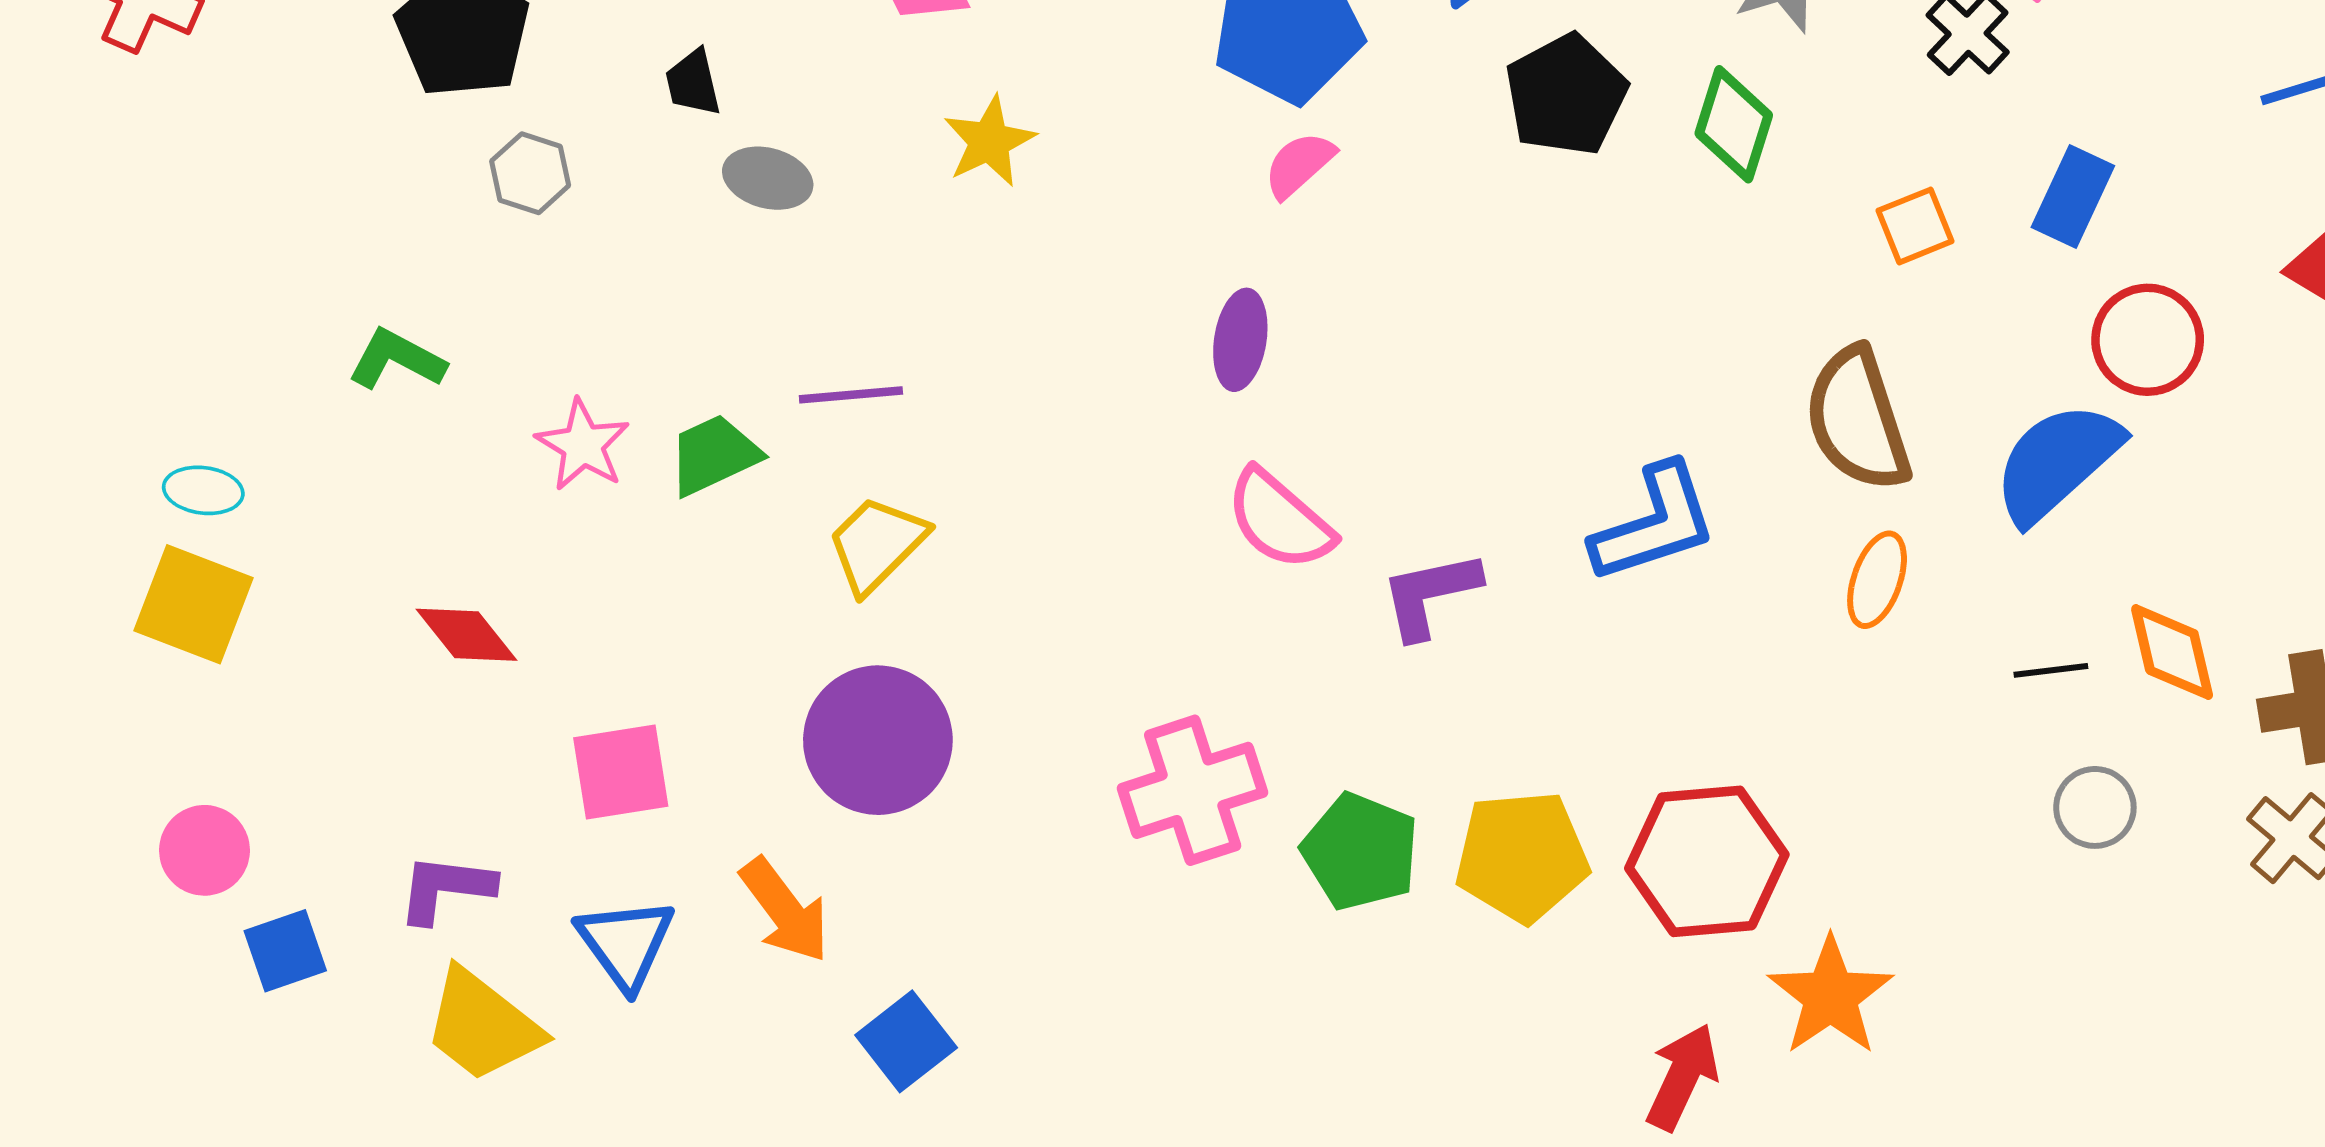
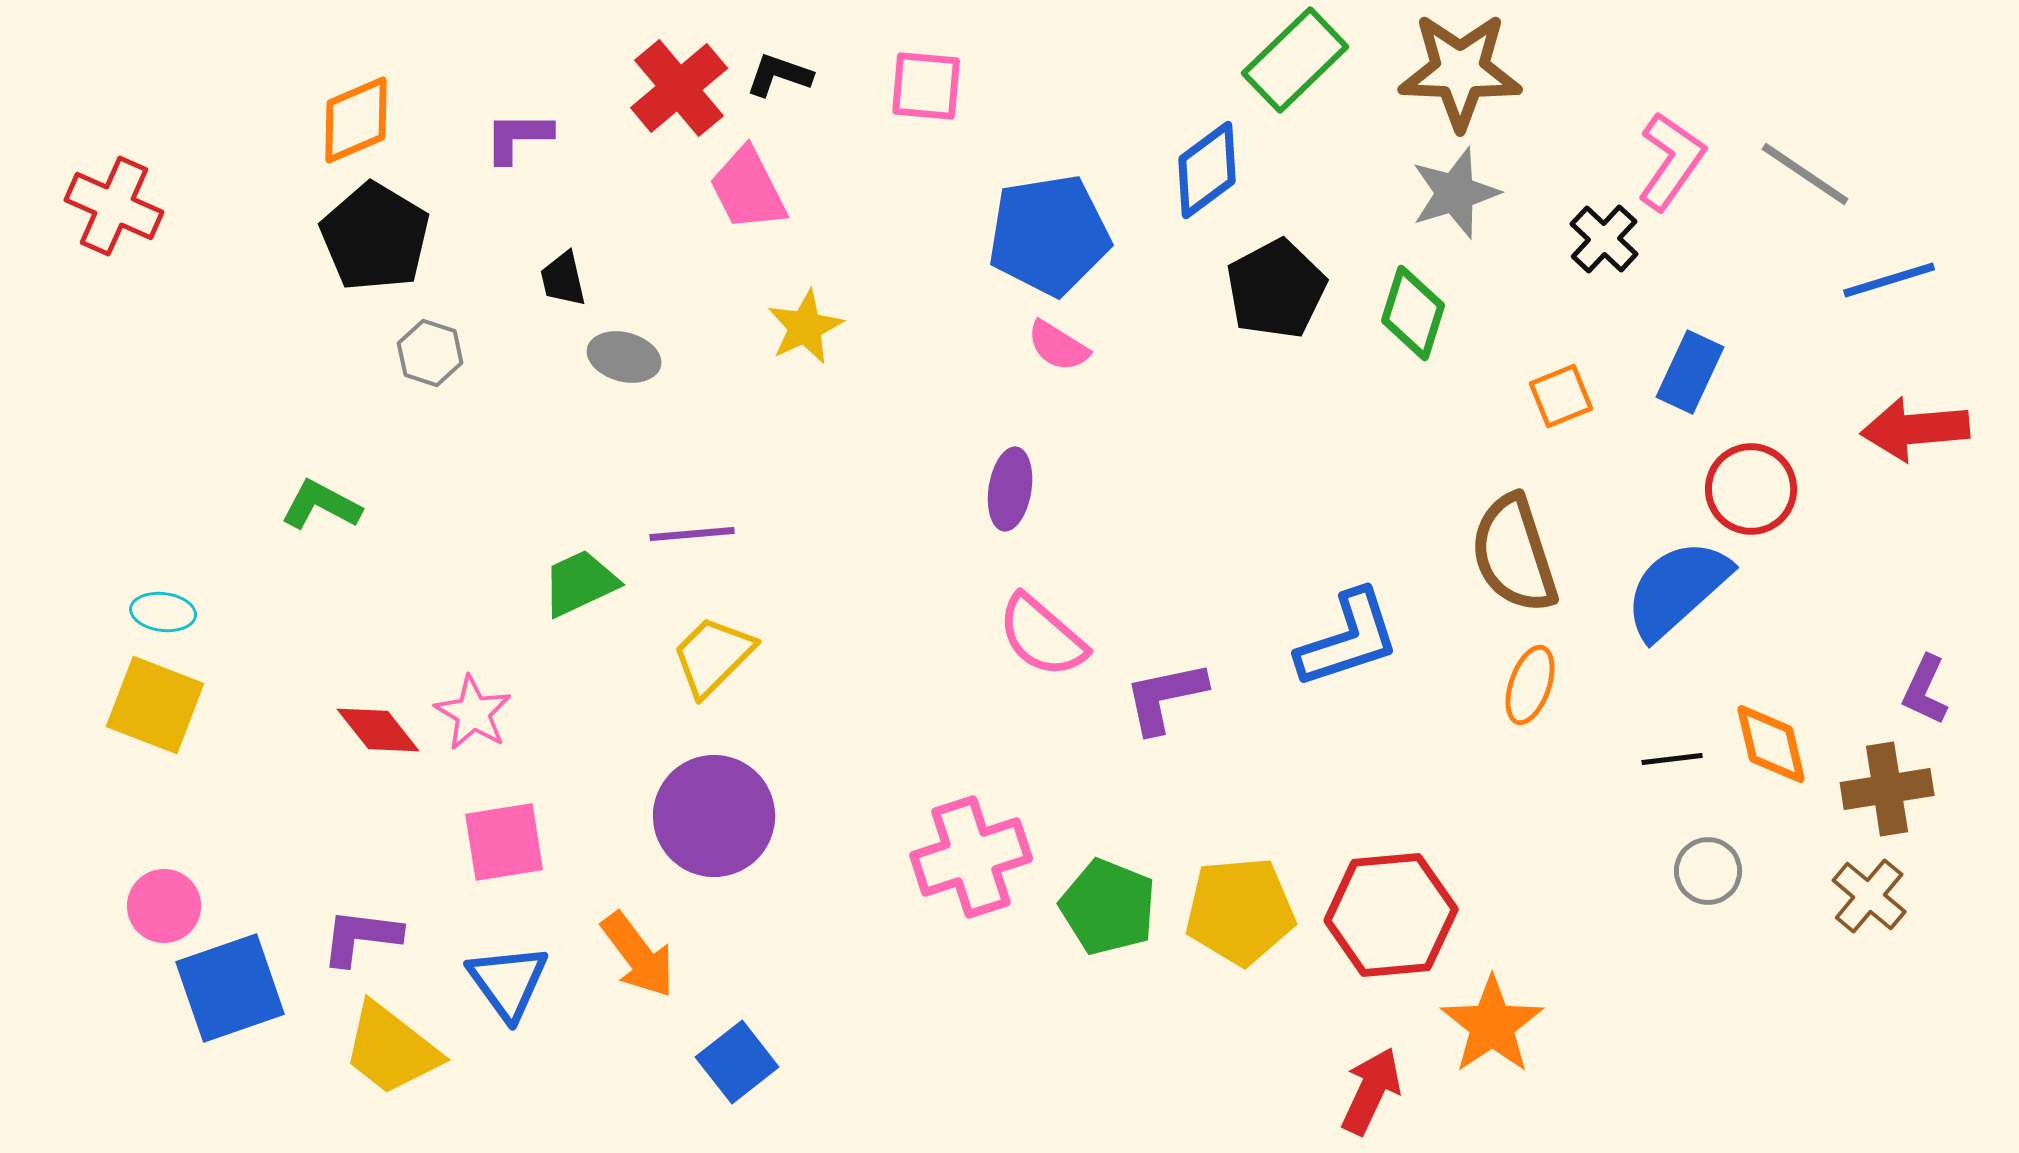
pink semicircle: (1299, 165) -> (1058, 346), turned -106
pink star: (583, 445) -> (473, 713), moved
blue square: (285, 951) -> (230, 988), size x1.6

